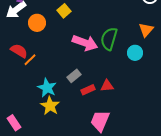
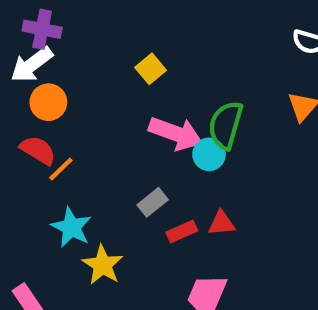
yellow square: (64, 11) -> (151, 69), moved
orange circle: (37, 23) -> (48, 102), moved
cyan circle: (135, 53) -> (209, 154), moved
cyan star: (47, 88) -> (71, 227), moved

